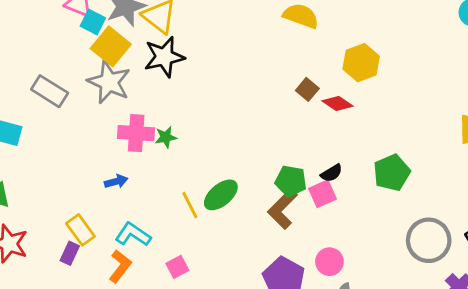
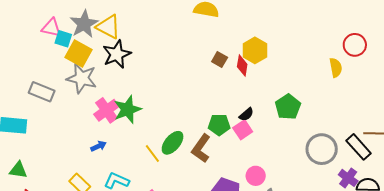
yellow hexagon: (361, 63) -> (255, 50), moved
red diamond: (338, 104) -> (242, 66), turned 75
pink cross: (136, 133) -> (106, 110), turned -30
green star: (166, 137) -> (128, 110), size x1.8
brown L-shape: (283, 209) -> (201, 148), moved

